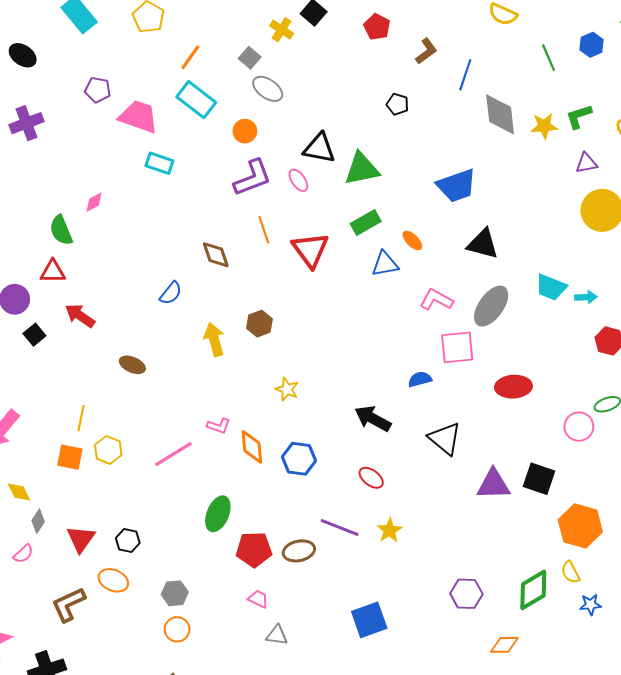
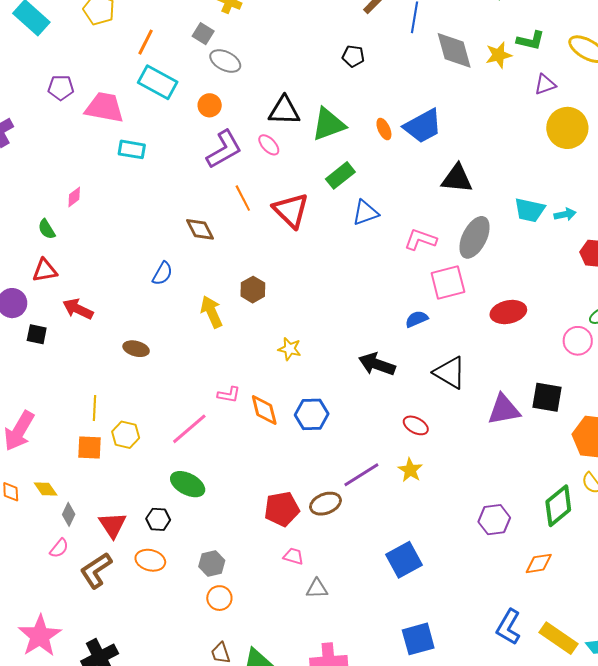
green L-shape: (579, 116) -> (531, 41), turned -140
green semicircle: (61, 230) -> (47, 229), size x0.7
orange ellipse: (412, 240) -> (384, 129), moved, turned 30
black square: (34, 335) -> (37, 334), turned -30
red ellipse: (371, 478) -> (416, 425), moved
green ellipse: (218, 514) -> (188, 484), moved, turned -76
purple line: (340, 528) -> (361, 475), turned -45
brown L-shape: (68, 604) -> (96, 570), moved

